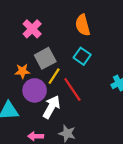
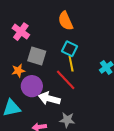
gray square: (45, 58) -> (37, 56), turned -36
yellow line: (54, 76) -> (71, 64), moved, turned -35
white arrow: (51, 107) -> (49, 99), turned -95

